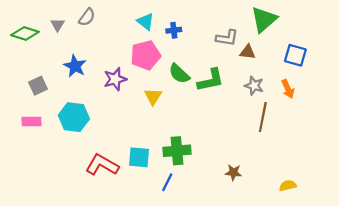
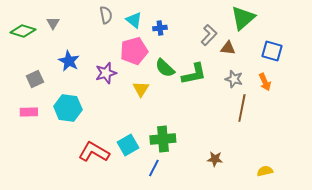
gray semicircle: (87, 17) -> (106, 15), moved, turned -48
gray L-shape: (227, 38) -> (209, 35), turned -55
cyan square: (139, 157) -> (128, 145), turned -35

